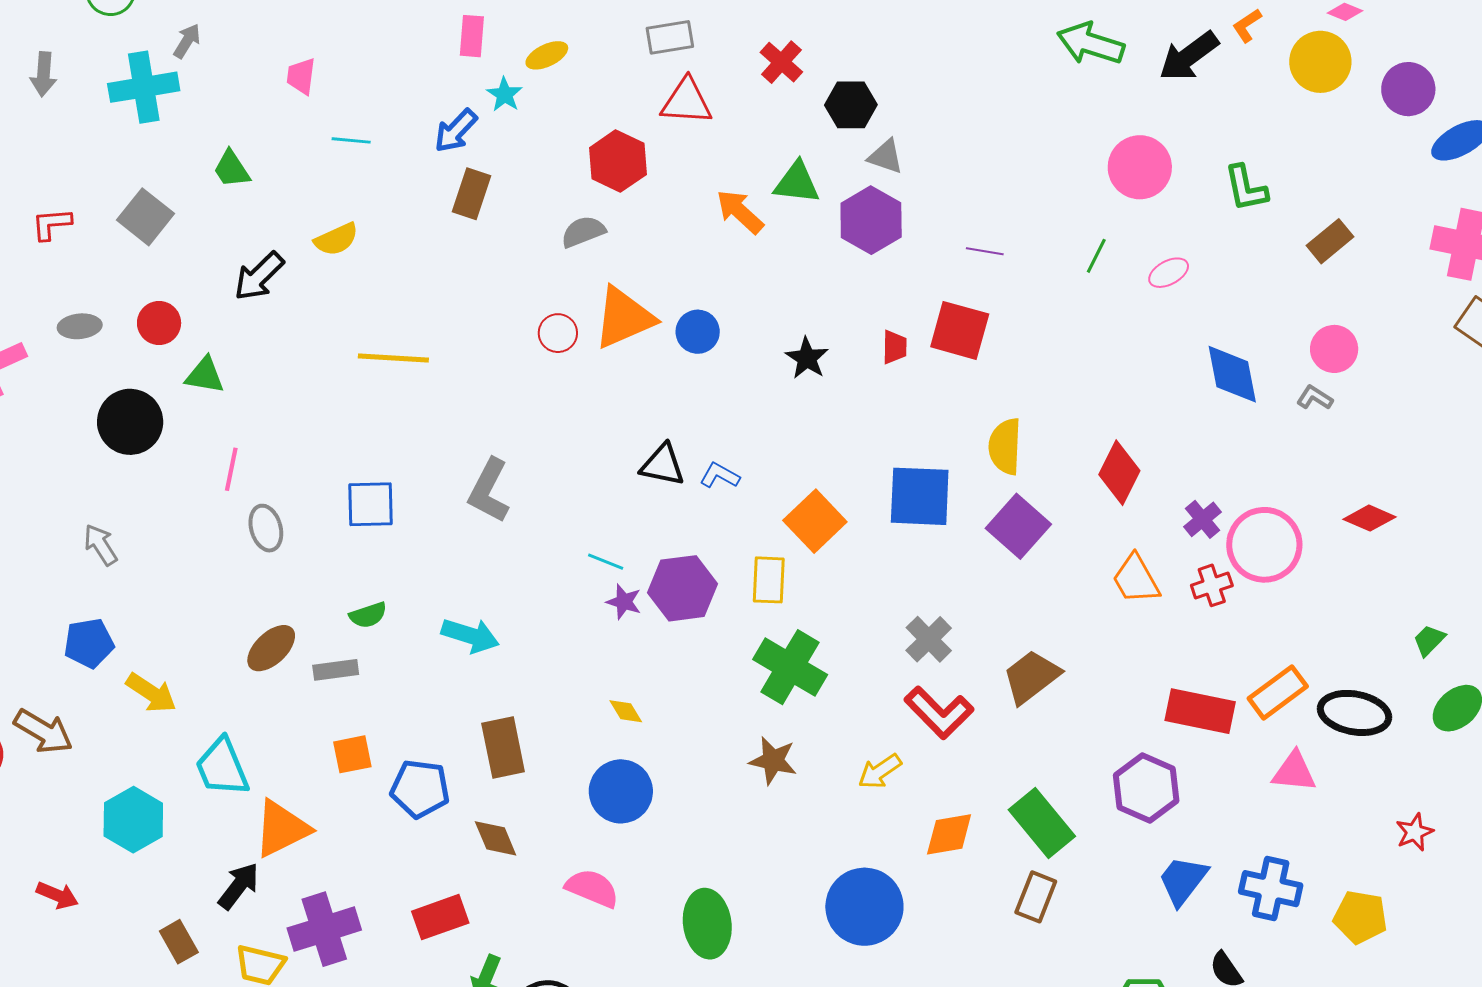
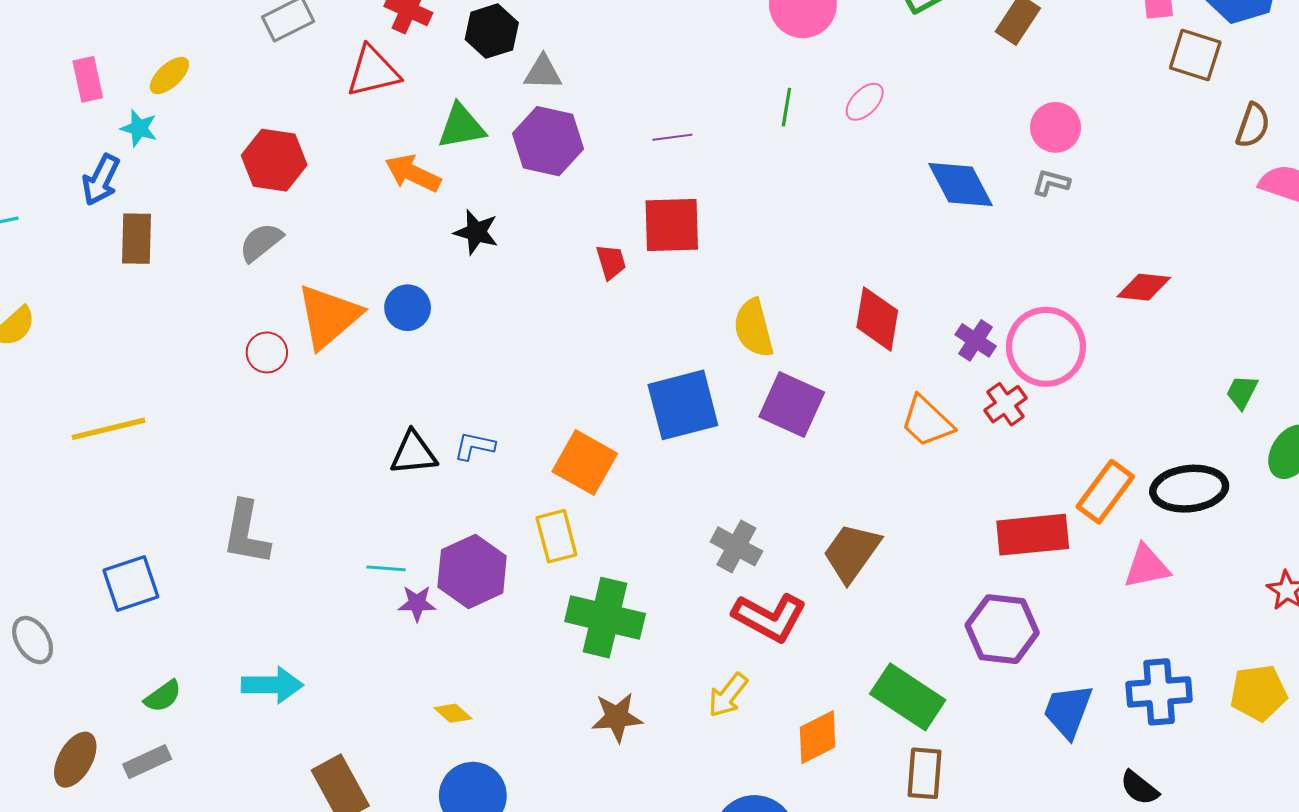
red triangle: (687, 102) -> (373, 71), moved
black star: (807, 358) -> (476, 232), moved

